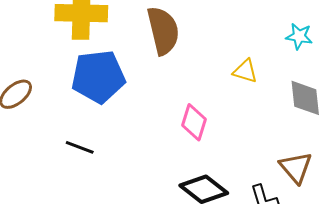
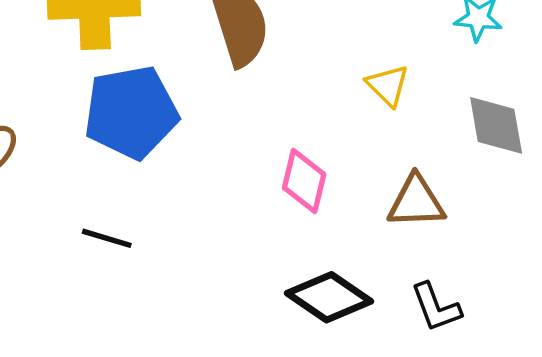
yellow triangle: (245, 71) -> (388, 85), turned 32
brown triangle: (296, 167) -> (416, 202), moved, turned -48

